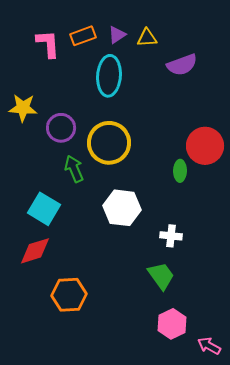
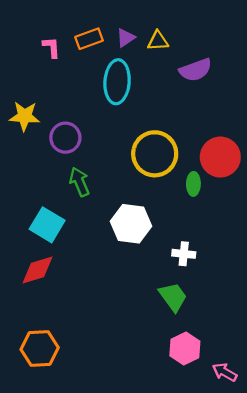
pink L-shape: (48, 44) -> (51, 47), size x0.7
yellow circle: (109, 143) -> (155, 154), moved
orange hexagon: (69, 295) -> (40, 348), moved

